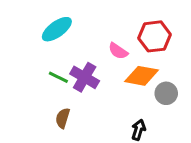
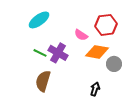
brown semicircle: (63, 118) -> (43, 81), size x1.5

